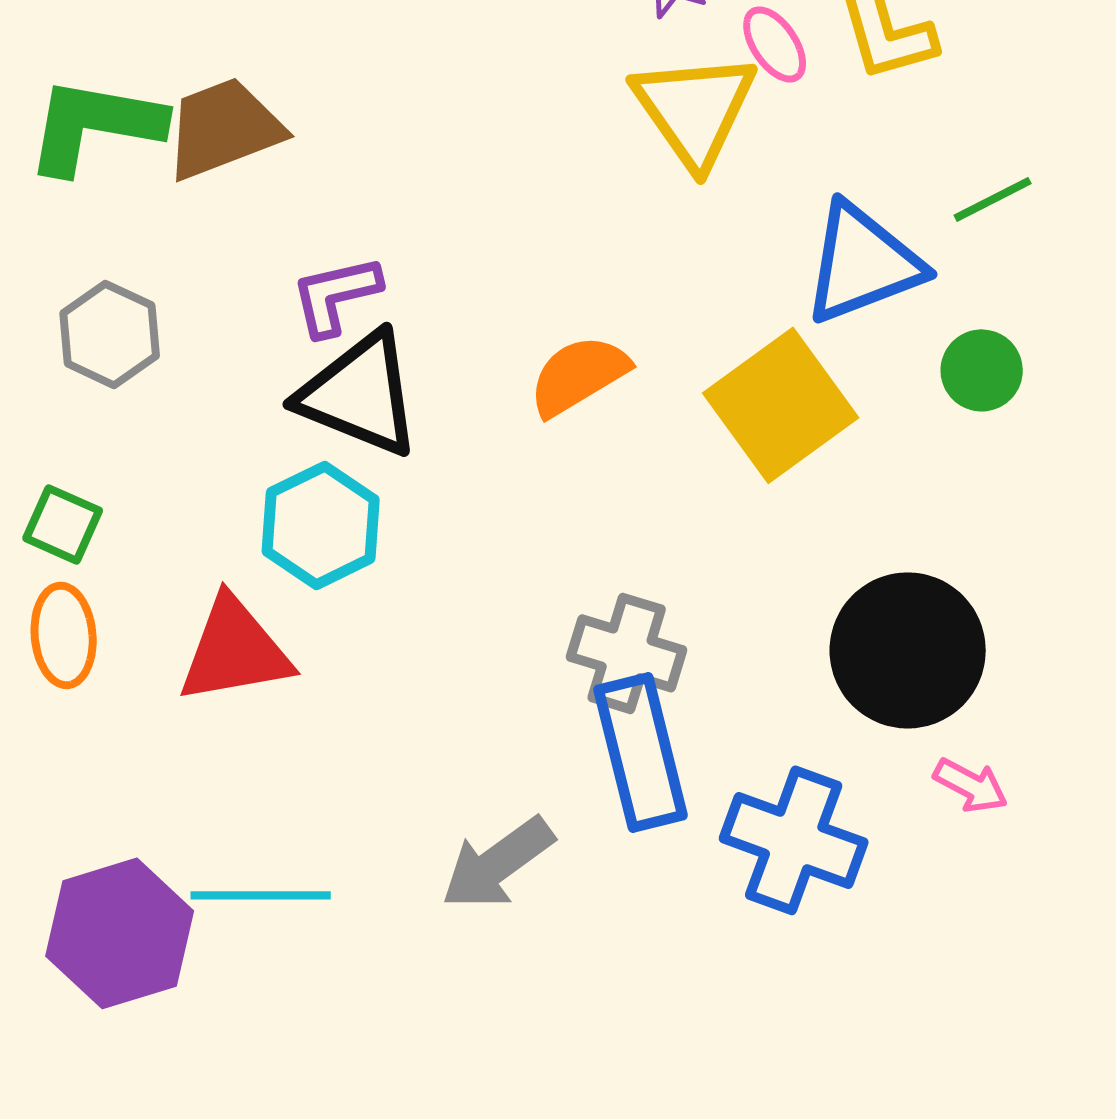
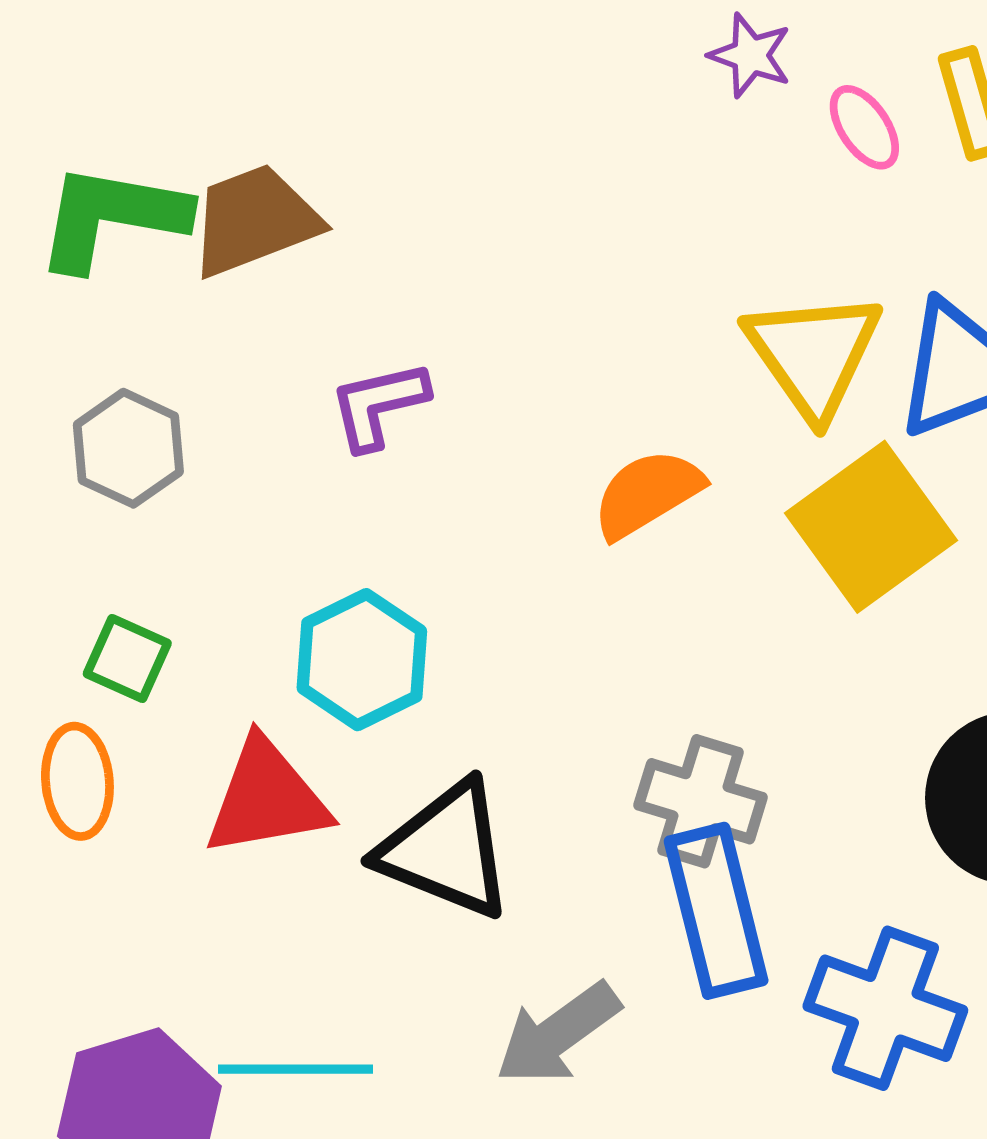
yellow triangle: (695, 109) -> (813, 354), moved
black triangle: (360, 394) -> (446, 850), moved
green square: (63, 524) -> (127, 658), moved

